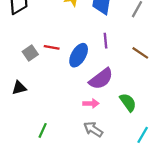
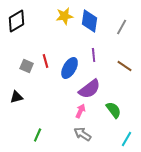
red line: (52, 47) -> (46, 61), turned 64
gray square: (30, 53) -> (27, 66), turned -32
pink arrow: (91, 103) -> (81, 111), turned -64

